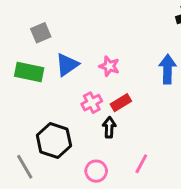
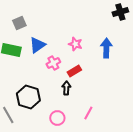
pink star: (109, 66) -> (75, 44), moved
pink cross: (92, 103) -> (53, 63), moved

